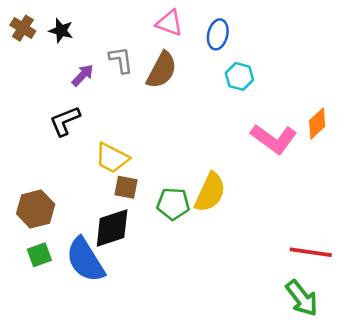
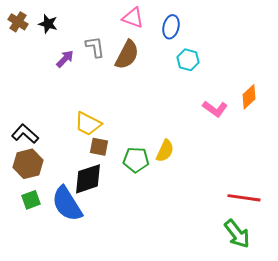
black L-shape: (65, 121) -> (25, 134), moved, turned 64
pink L-shape: (274, 139) -> (215, 109), size x0.7
yellow semicircle: (210, 192) -> (165, 151), size x0.7

